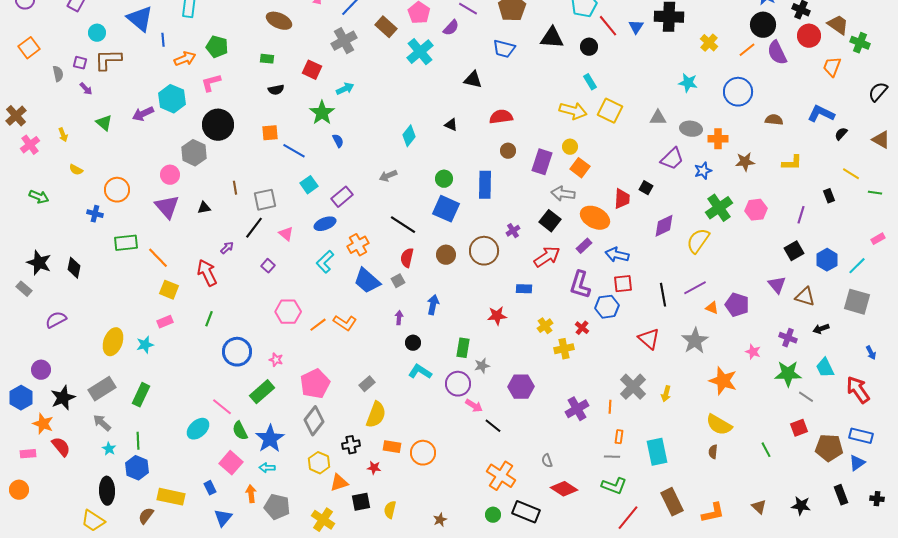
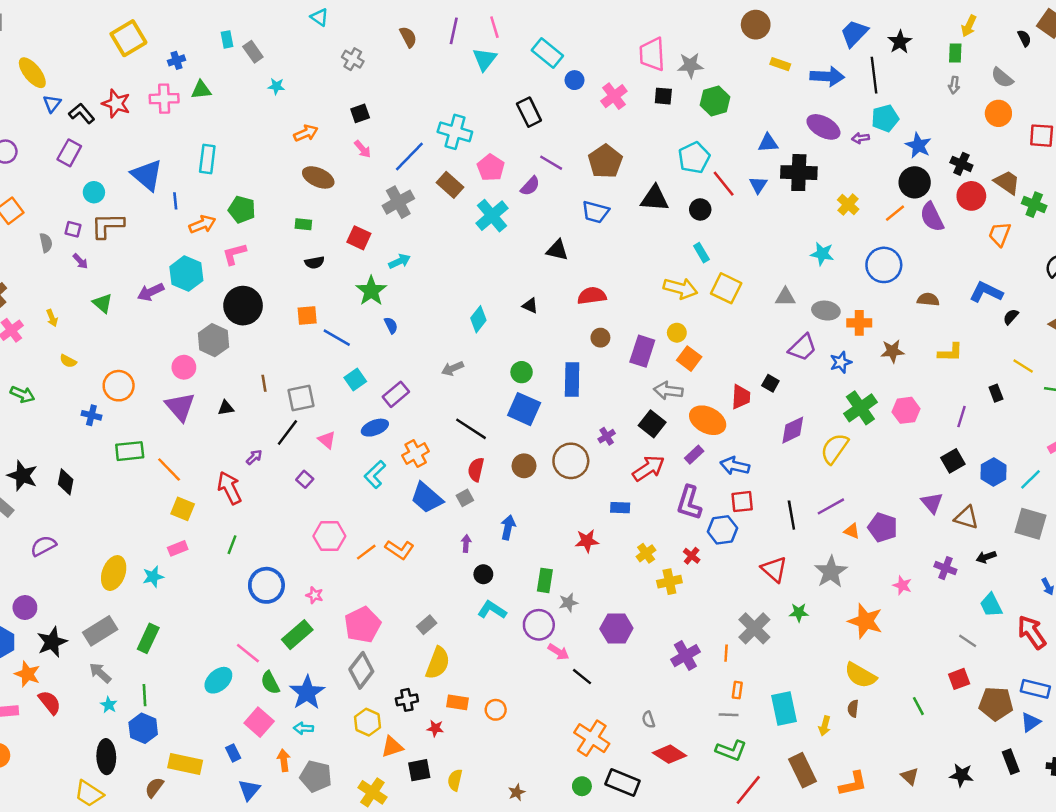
green star: (788, 374) -> (799, 612), moved, size x0.6
yellow arrow: (666, 394) -> (825, 726), moved
orange circle: (423, 453) -> (496, 710), size x0.7

